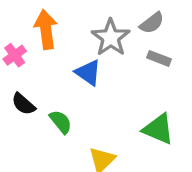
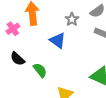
gray star: (111, 38) -> (72, 19), size x0.6

